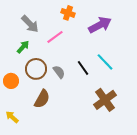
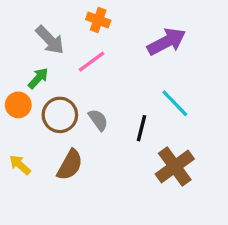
orange cross: (68, 13) -> (98, 20), moved
black line: (83, 68) -> (141, 128), moved, turned 49
orange circle: (11, 81) -> (18, 105), moved
yellow arrow: (12, 117) -> (20, 165), moved

